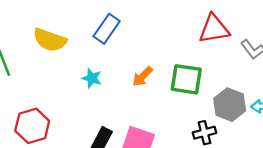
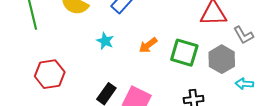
gray hexagon: (230, 105) -> (222, 59), moved

